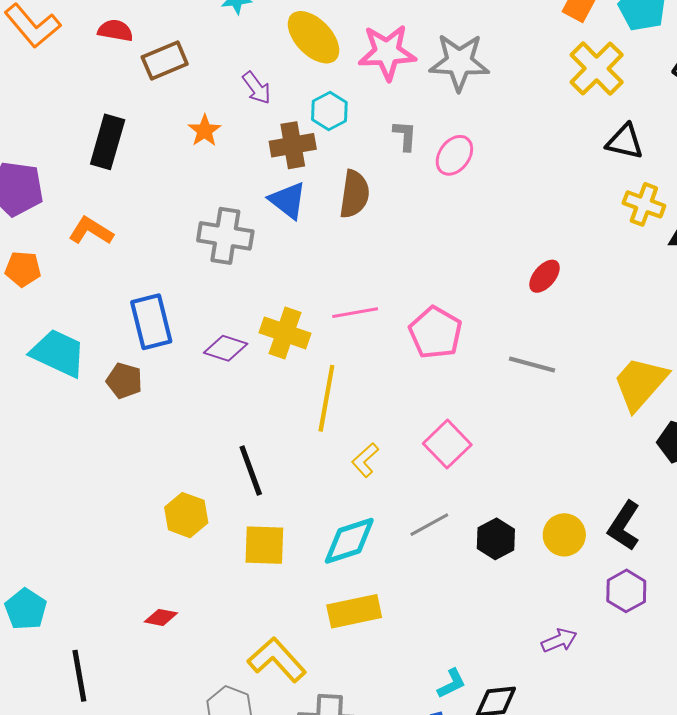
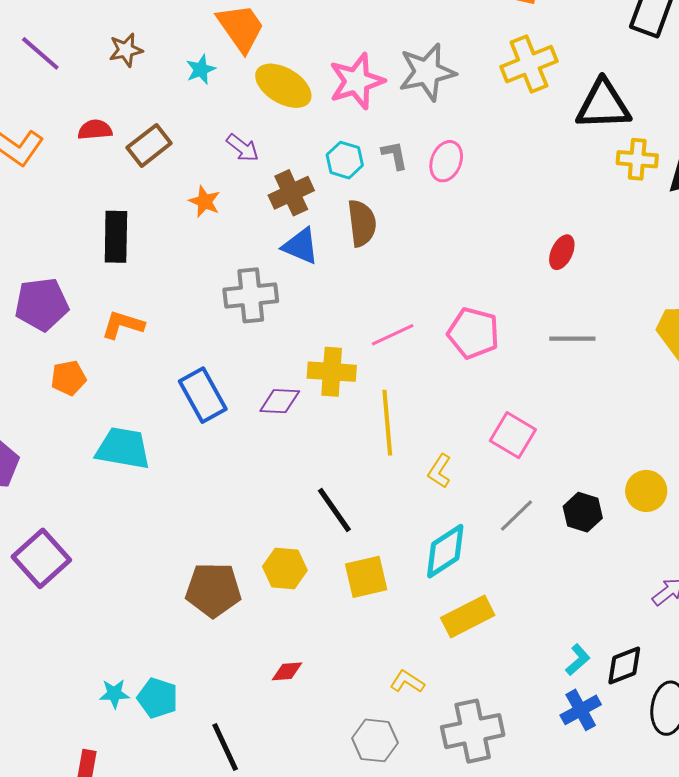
yellow cross: (597, 69) -> (529, 64), moved, turned 38
cyan hexagon: (329, 111) -> (345, 160), moved
black triangle: (625, 142) -> (603, 105), size x1.5
brown pentagon: (124, 381) -> (213, 590), moved, size x1.6
yellow L-shape: (277, 660) -> (407, 682), size x0.6

